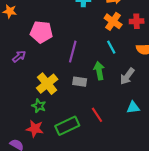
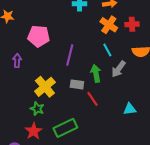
purple arrow: (19, 56) -> (17, 61), turned -48
gray arrow: (127, 76) -> (119, 69), moved
red line: (97, 115) -> (93, 99), moved
red star: (35, 129) -> (34, 131), turned 30

